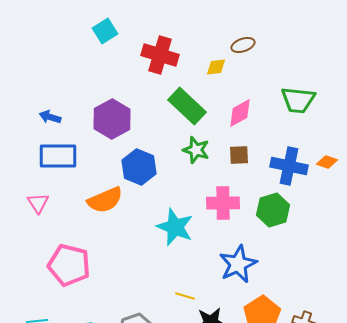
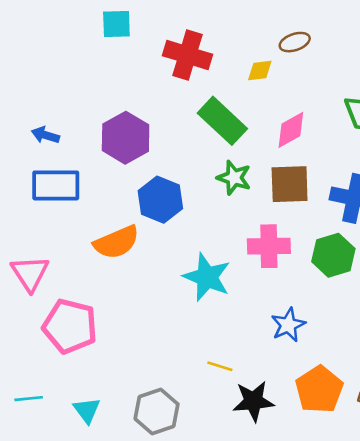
cyan square: (105, 31) -> (116, 24), turned 30
brown square: (239, 155) -> (290, 184), size x1.6
pink triangle: (38, 203) -> (30, 273), moved, size x1.4
blue star: (238, 264) -> (288, 325), size x0.7

